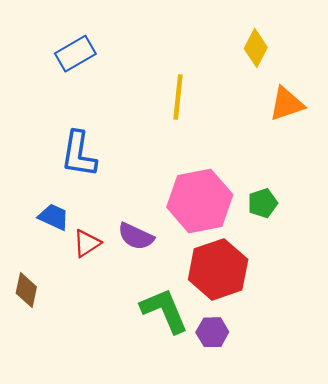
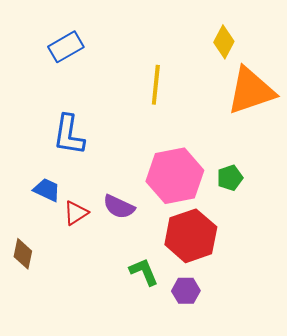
orange triangle: (287, 104) -> (251, 91), size x1.6
green L-shape: (164, 311) -> (144, 272), size x0.7

